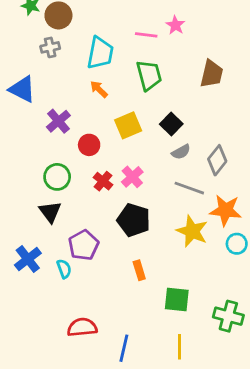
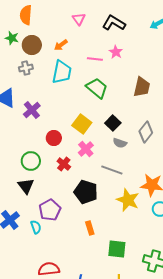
green trapezoid: (149, 75) -> (97, 88), turned -35
orange arrow: (99, 89) -> (61, 45), moved, turned -80
purple cross: (58, 121) -> (32, 110), moved
yellow square: (128, 125) -> (82, 124), turned -30
gray semicircle: (181, 152) -> (120, 143), turned 48
gray diamond: (217, 160) -> (146, 132), moved
pink cross: (132, 177) -> (86, 149), moved
gray line: (189, 188) -> (112, 170), moved

